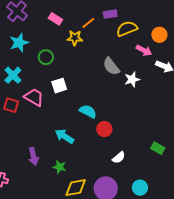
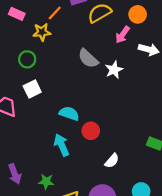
pink arrow: (144, 50) -> (123, 35), turned 105
green circle: (46, 57) -> (27, 59), moved
cyan arrow: (64, 136) -> (62, 145), moved, turned 42

